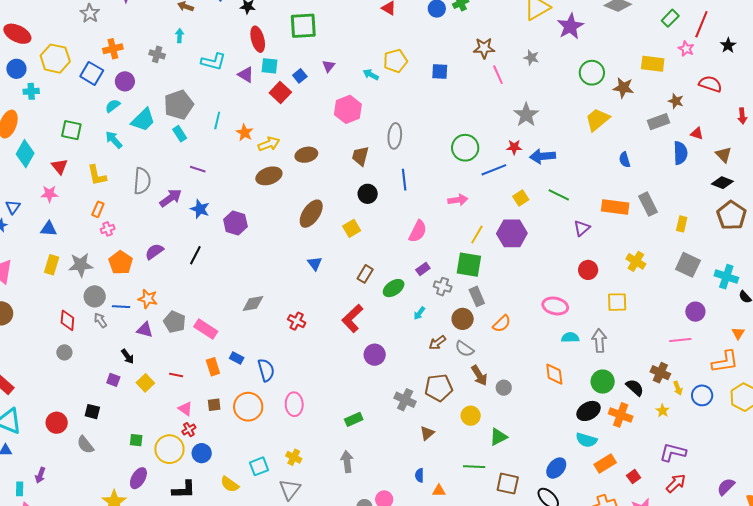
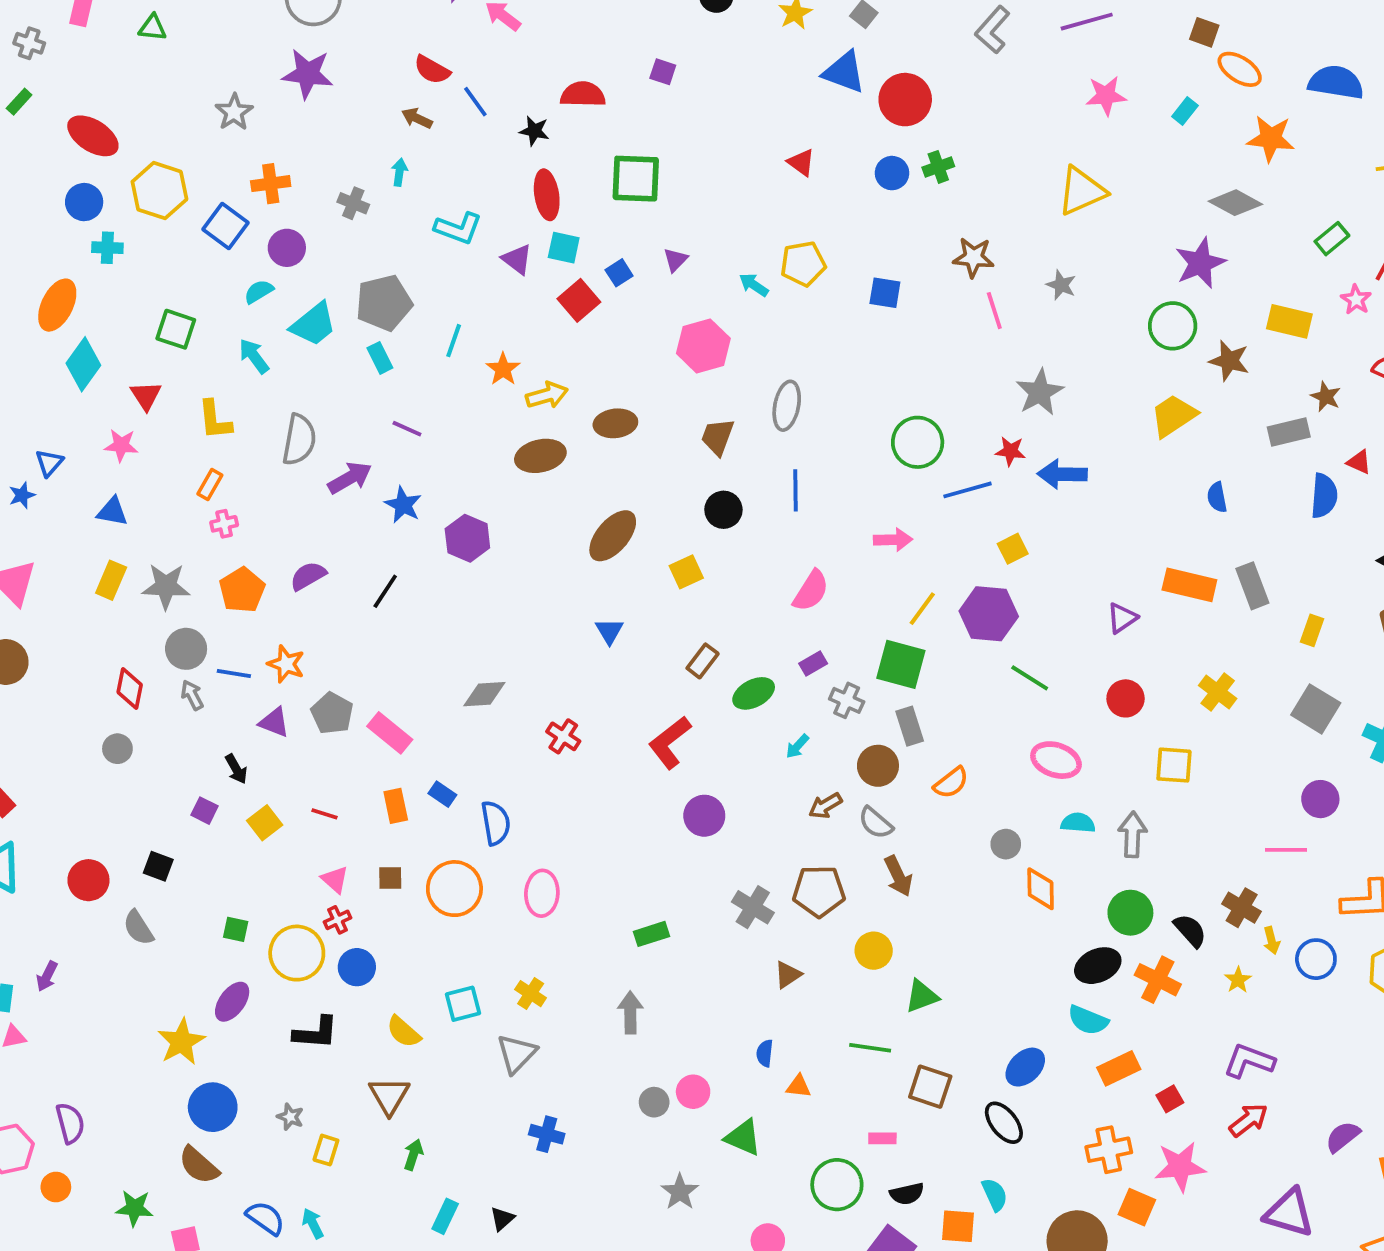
purple star: (570, 26) -> (1200, 263), moved
green line: (559, 195) -> (1030, 678), moved
gray circle: (504, 388) -> (1006, 844), moved

